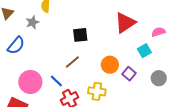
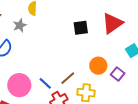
black square: (80, 35) -> (81, 28), moved
brown line: (72, 62) -> (68, 78), moved

